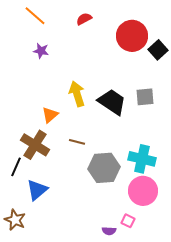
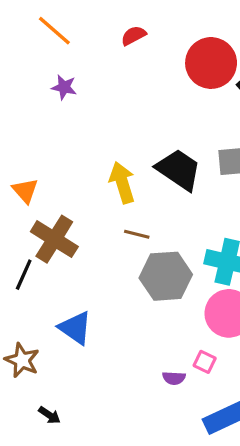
yellow arrow: (77, 94) -> (122, 183), moved
orange triangle: (50, 115) -> (25, 191), moved, turned -30
brown line: (77, 142) -> (137, 234), moved
blue triangle: (37, 190) -> (75, 328), moved, turned -45

